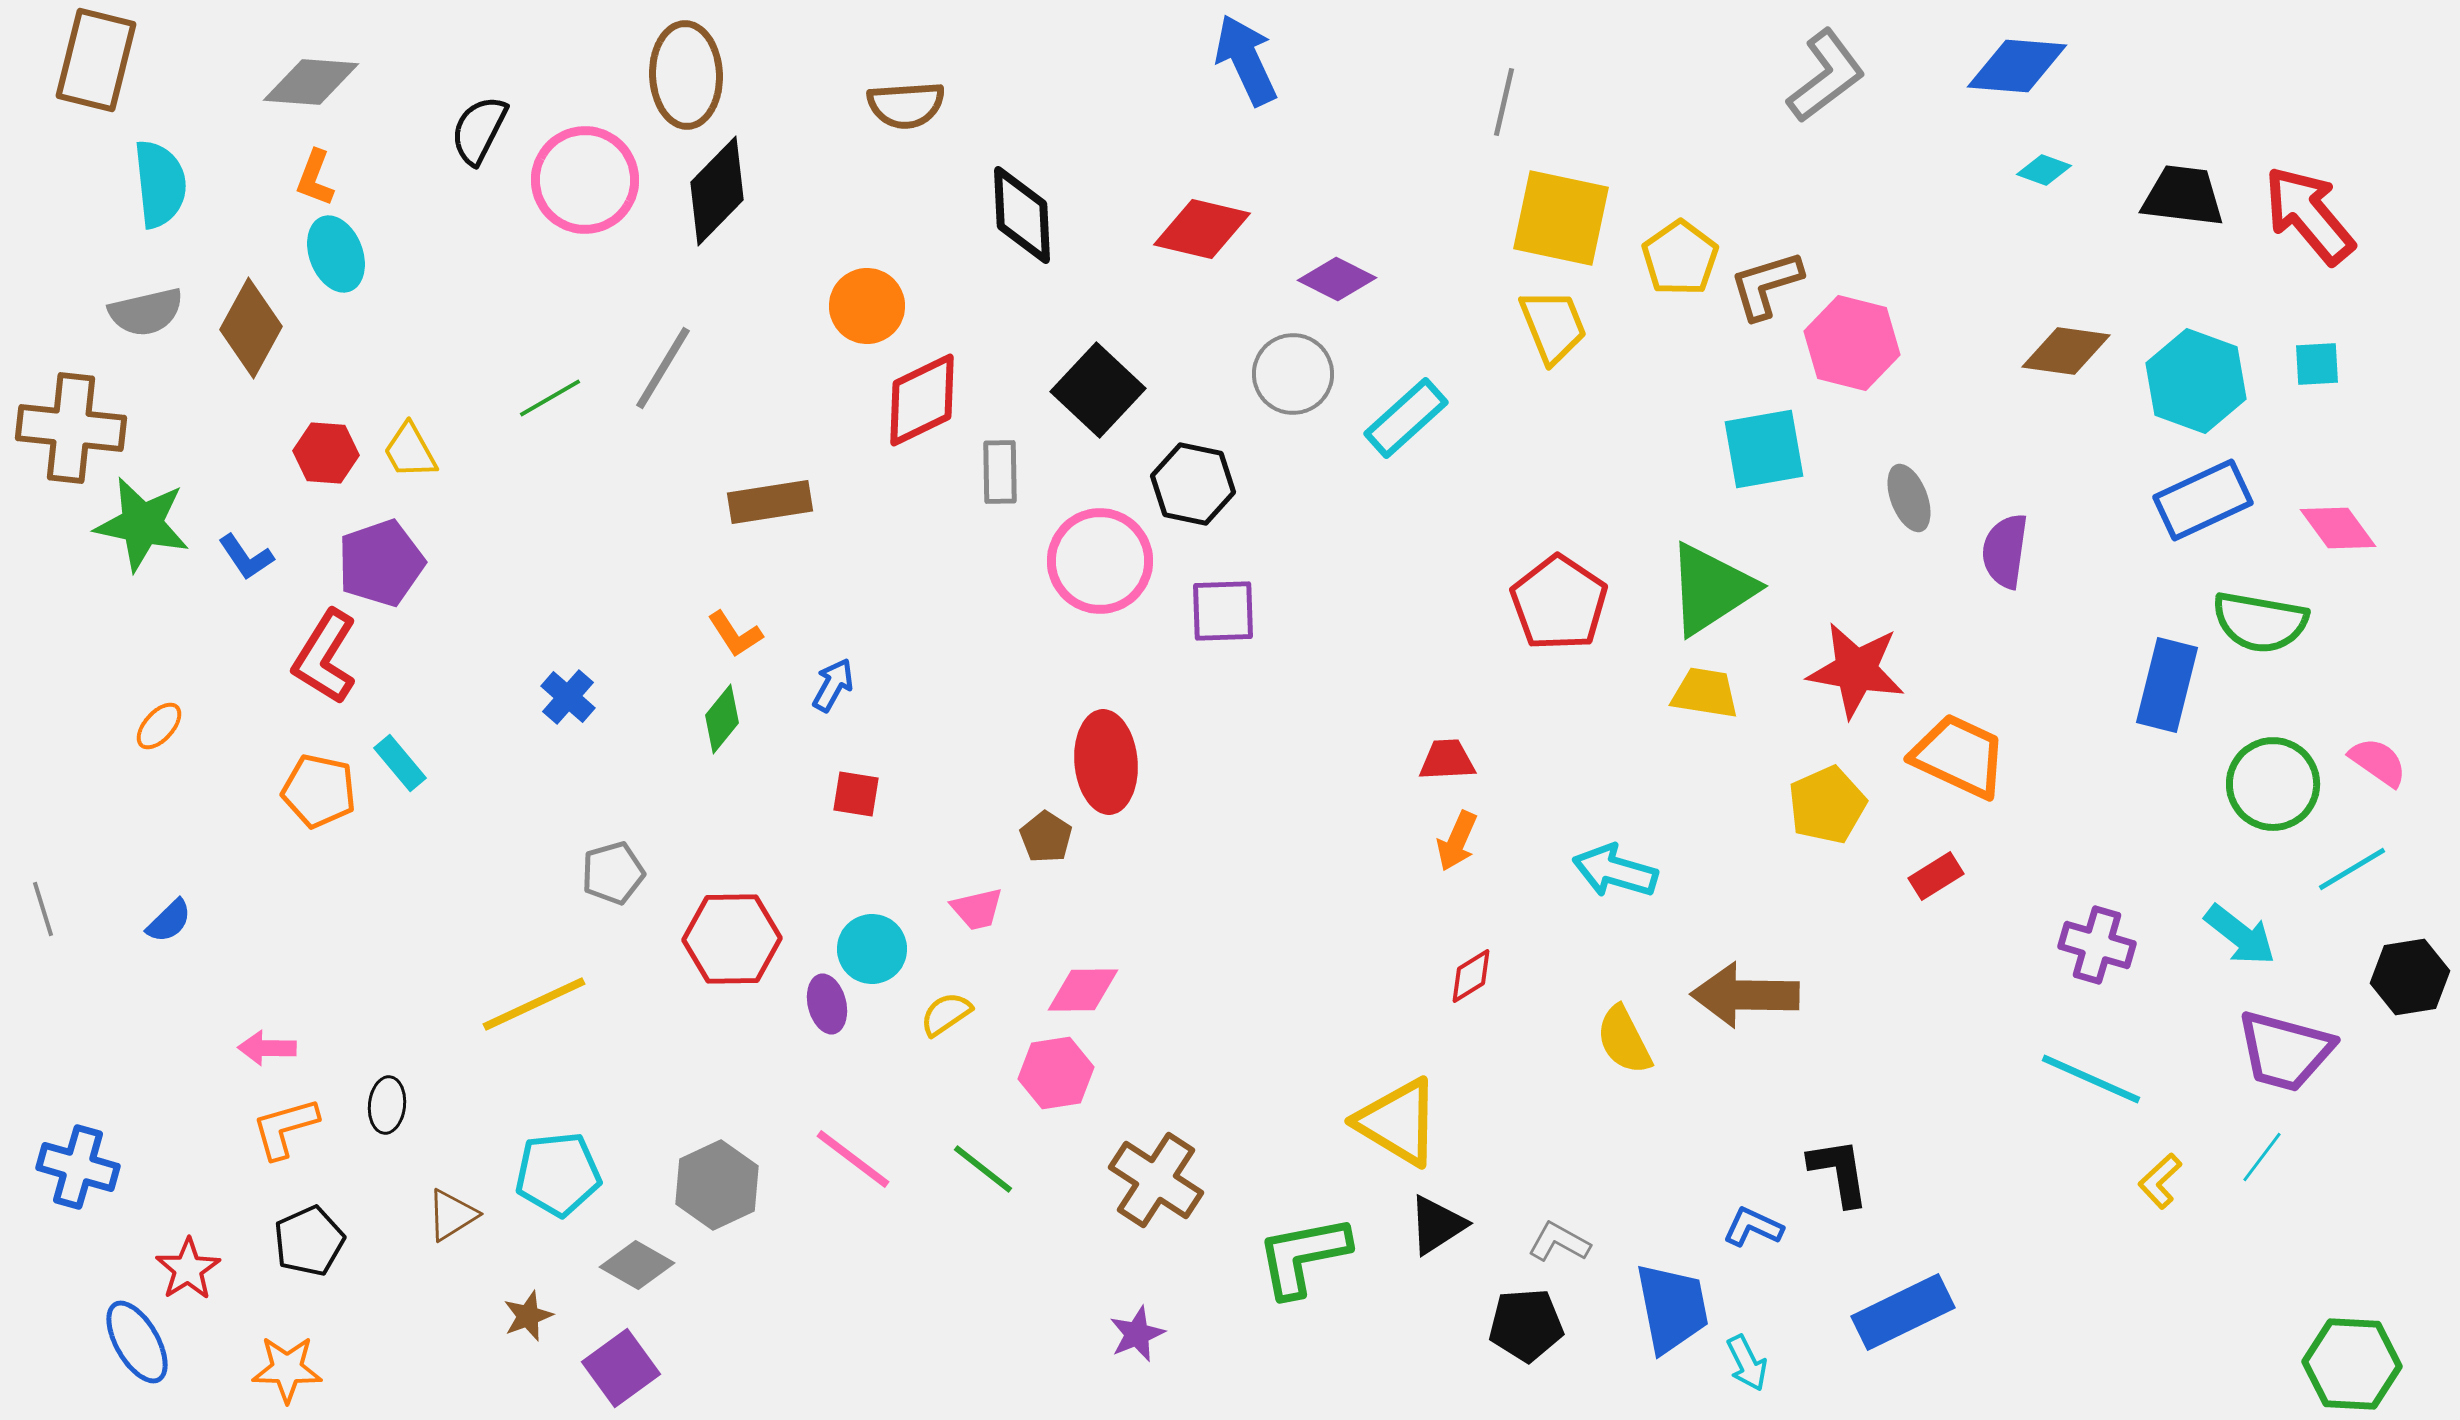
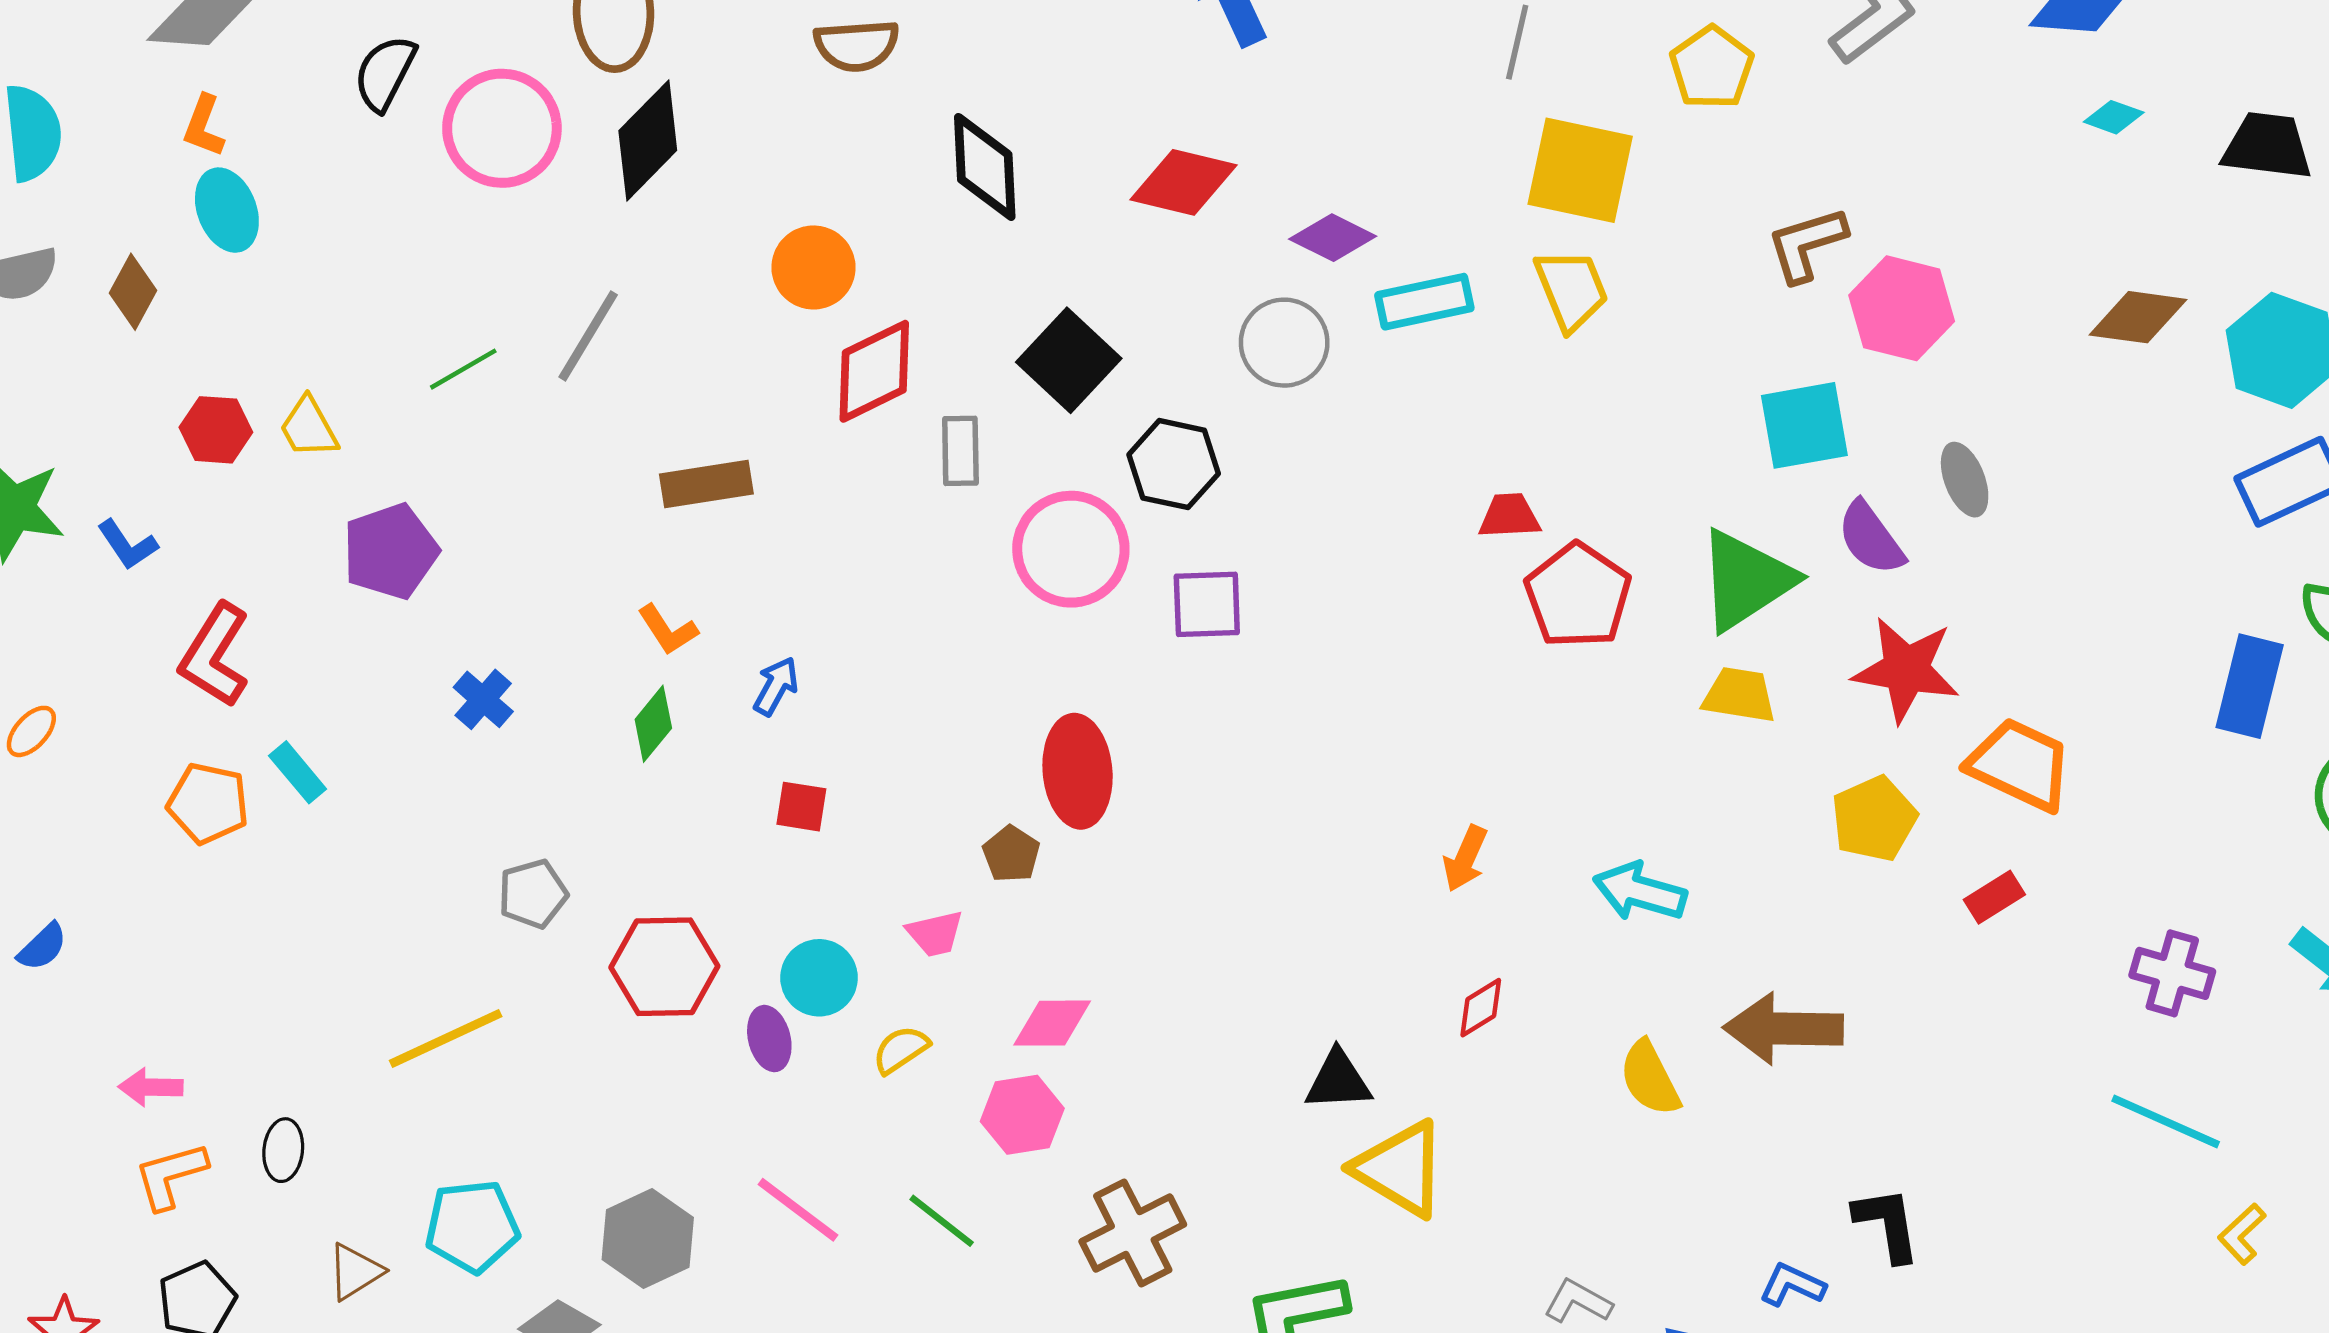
yellow pentagon: (1680, 258) -> (1712, 68), moved
brown diamond: (251, 328) -> (133, 292), size x0.7
cyan rectangle: (1406, 418) -> (1424, 302), moved, turned 30
purple semicircle: (2005, 551) -> (1871, 538), moved, turned -44
purple pentagon: (381, 563) -> (390, 551), moved
red trapezoid: (1447, 760) -> (1509, 516), moved
brown cross: (1156, 1180) -> (1133, 1233), turned 30
black triangle: (1437, 1225) -> (1338, 1081), moved, turned 30

